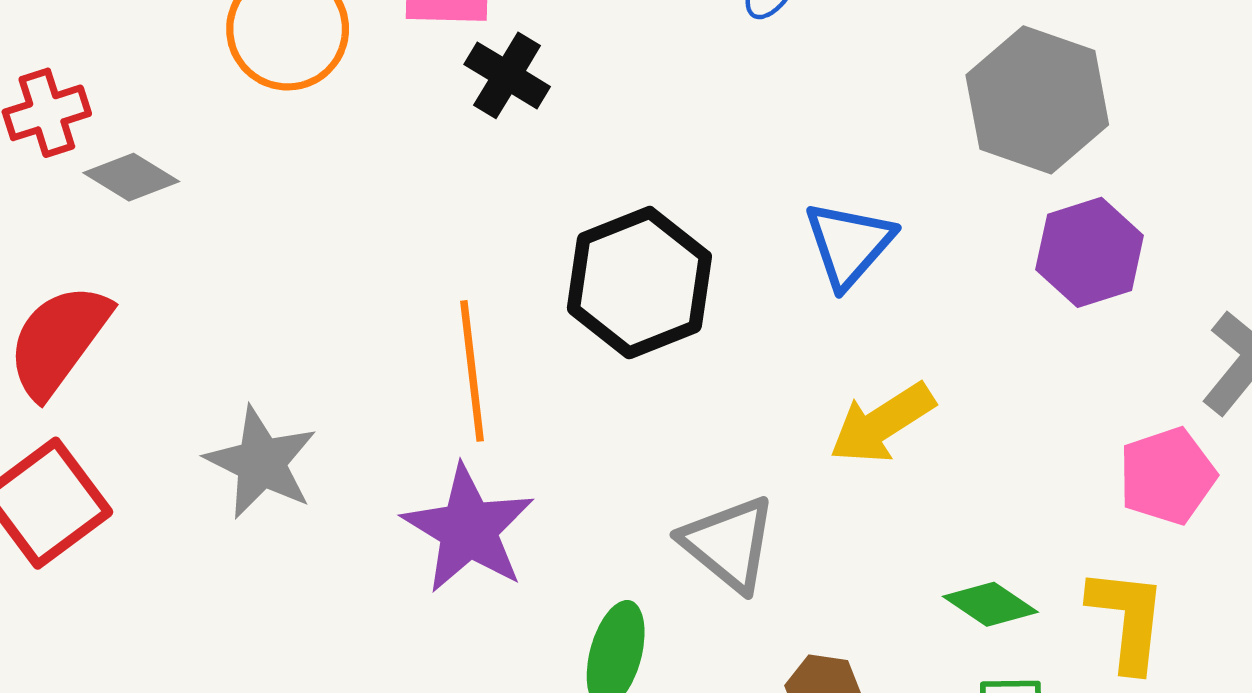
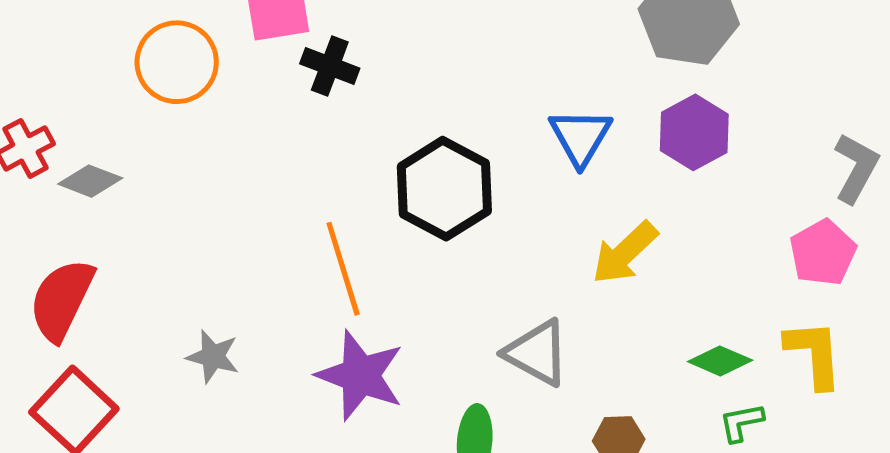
purple hexagon: (1090, 252) -> (694, 132), moved
gray star: (261, 463) -> (213, 357), size x0.7

